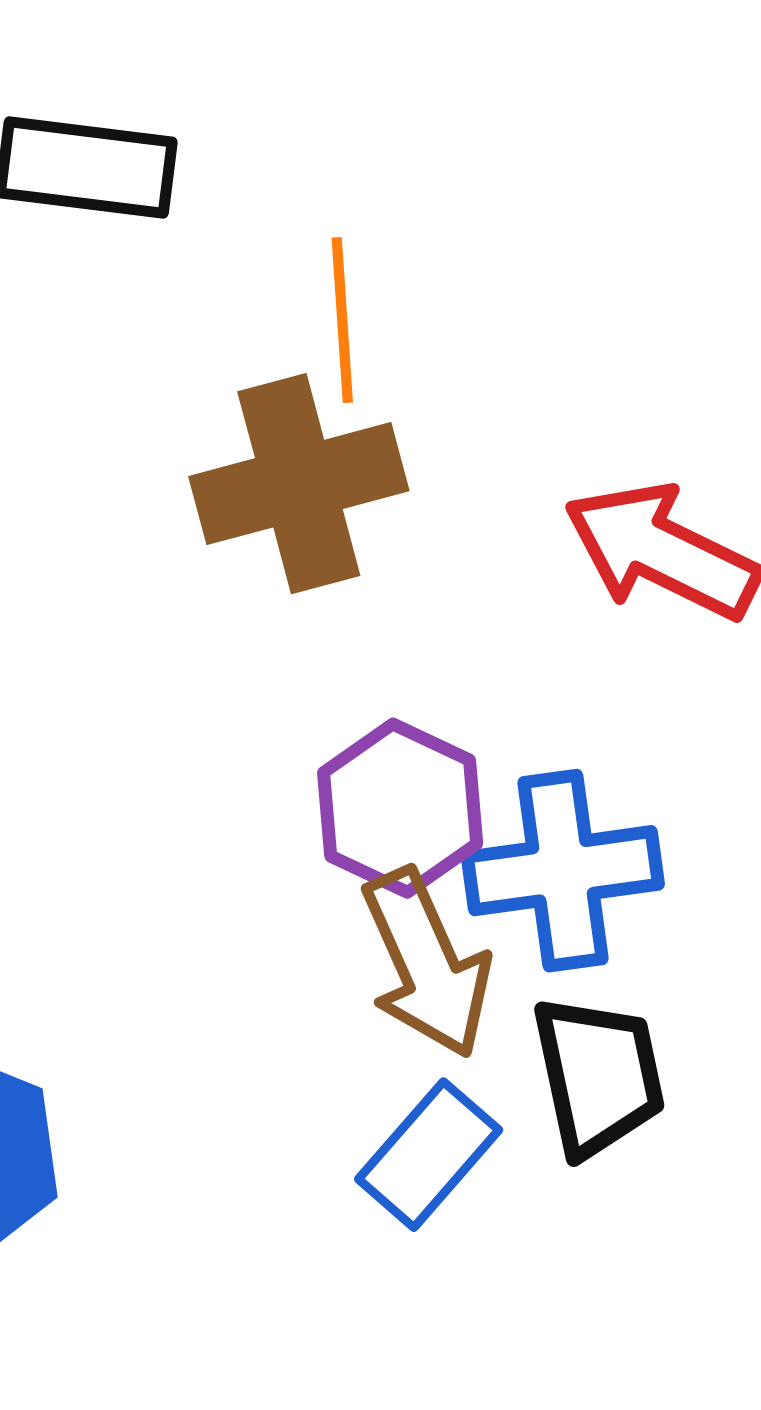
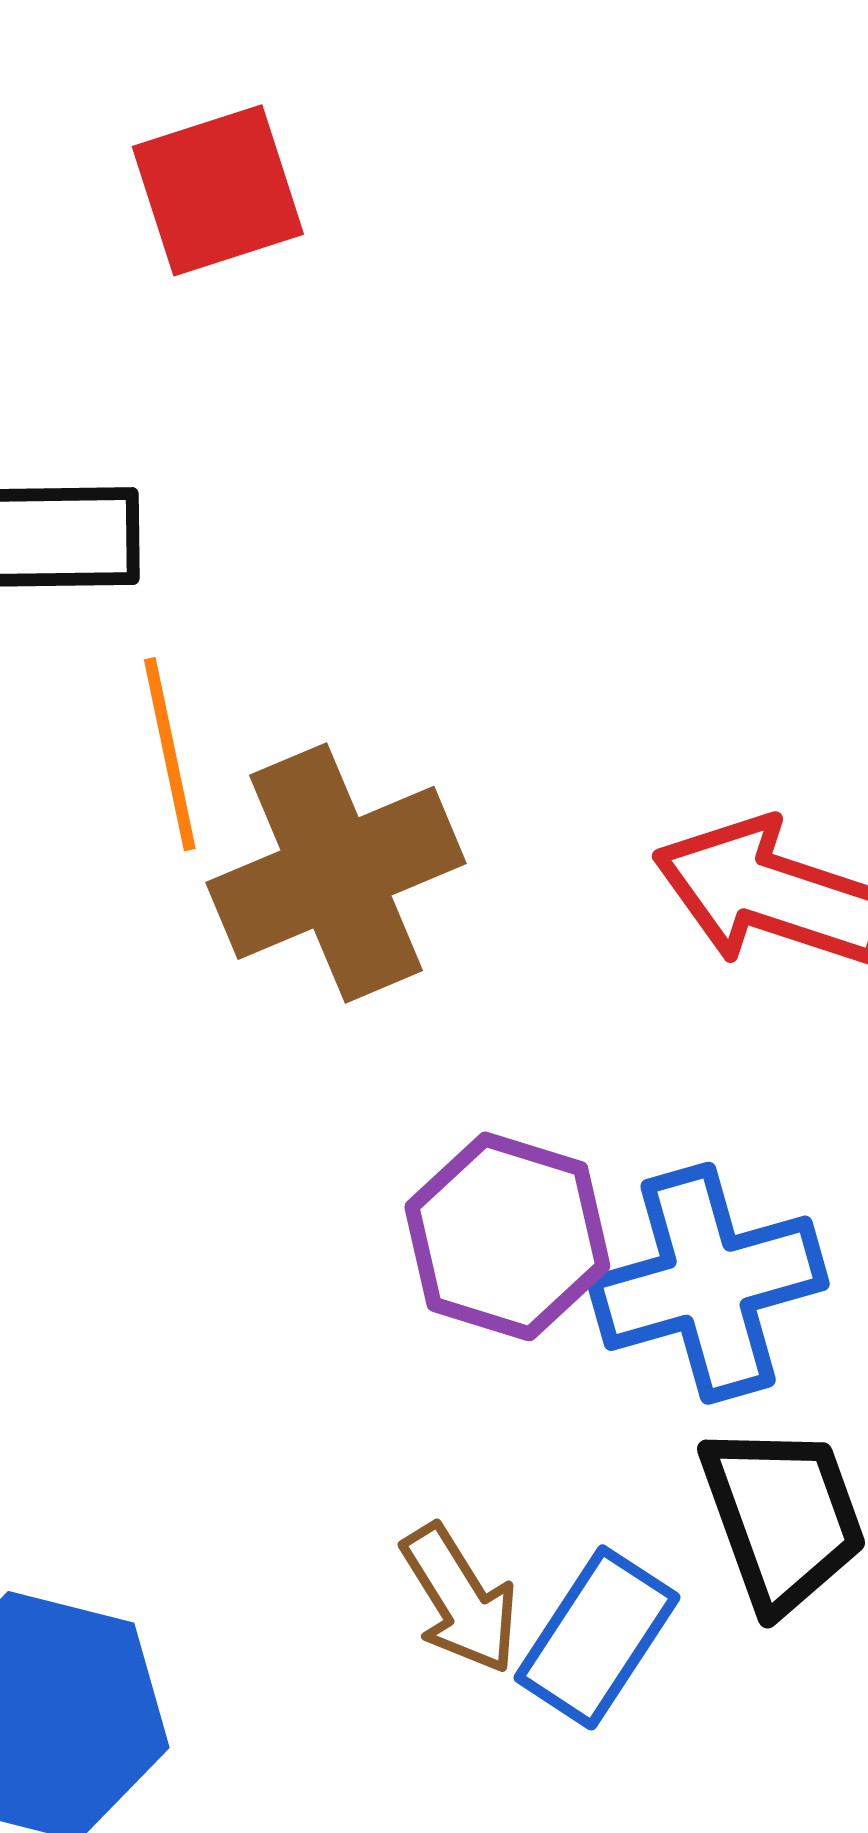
orange line: (342, 320) -> (170, 754), moved
brown arrow: (427, 963) -> (460, 1599), moved, size x0.7

